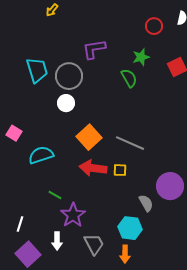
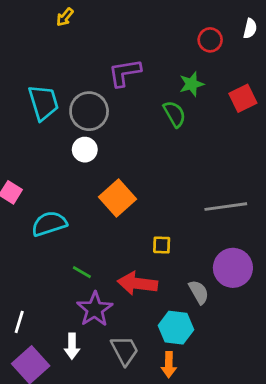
gray line: (130, 143) -> (226, 207), moved, turned -32
red arrow: (93, 168) -> (137, 284), moved
green line: (55, 195) -> (82, 272), moved

